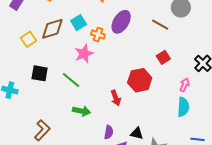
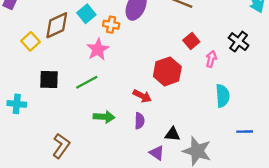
green line: (71, 80) -> (87, 82), turned -60
pink arrow: (184, 85) -> (211, 59), moved
red arrow: (116, 98) -> (142, 96), turned -35
purple semicircle: (109, 132) -> (139, 121), moved

